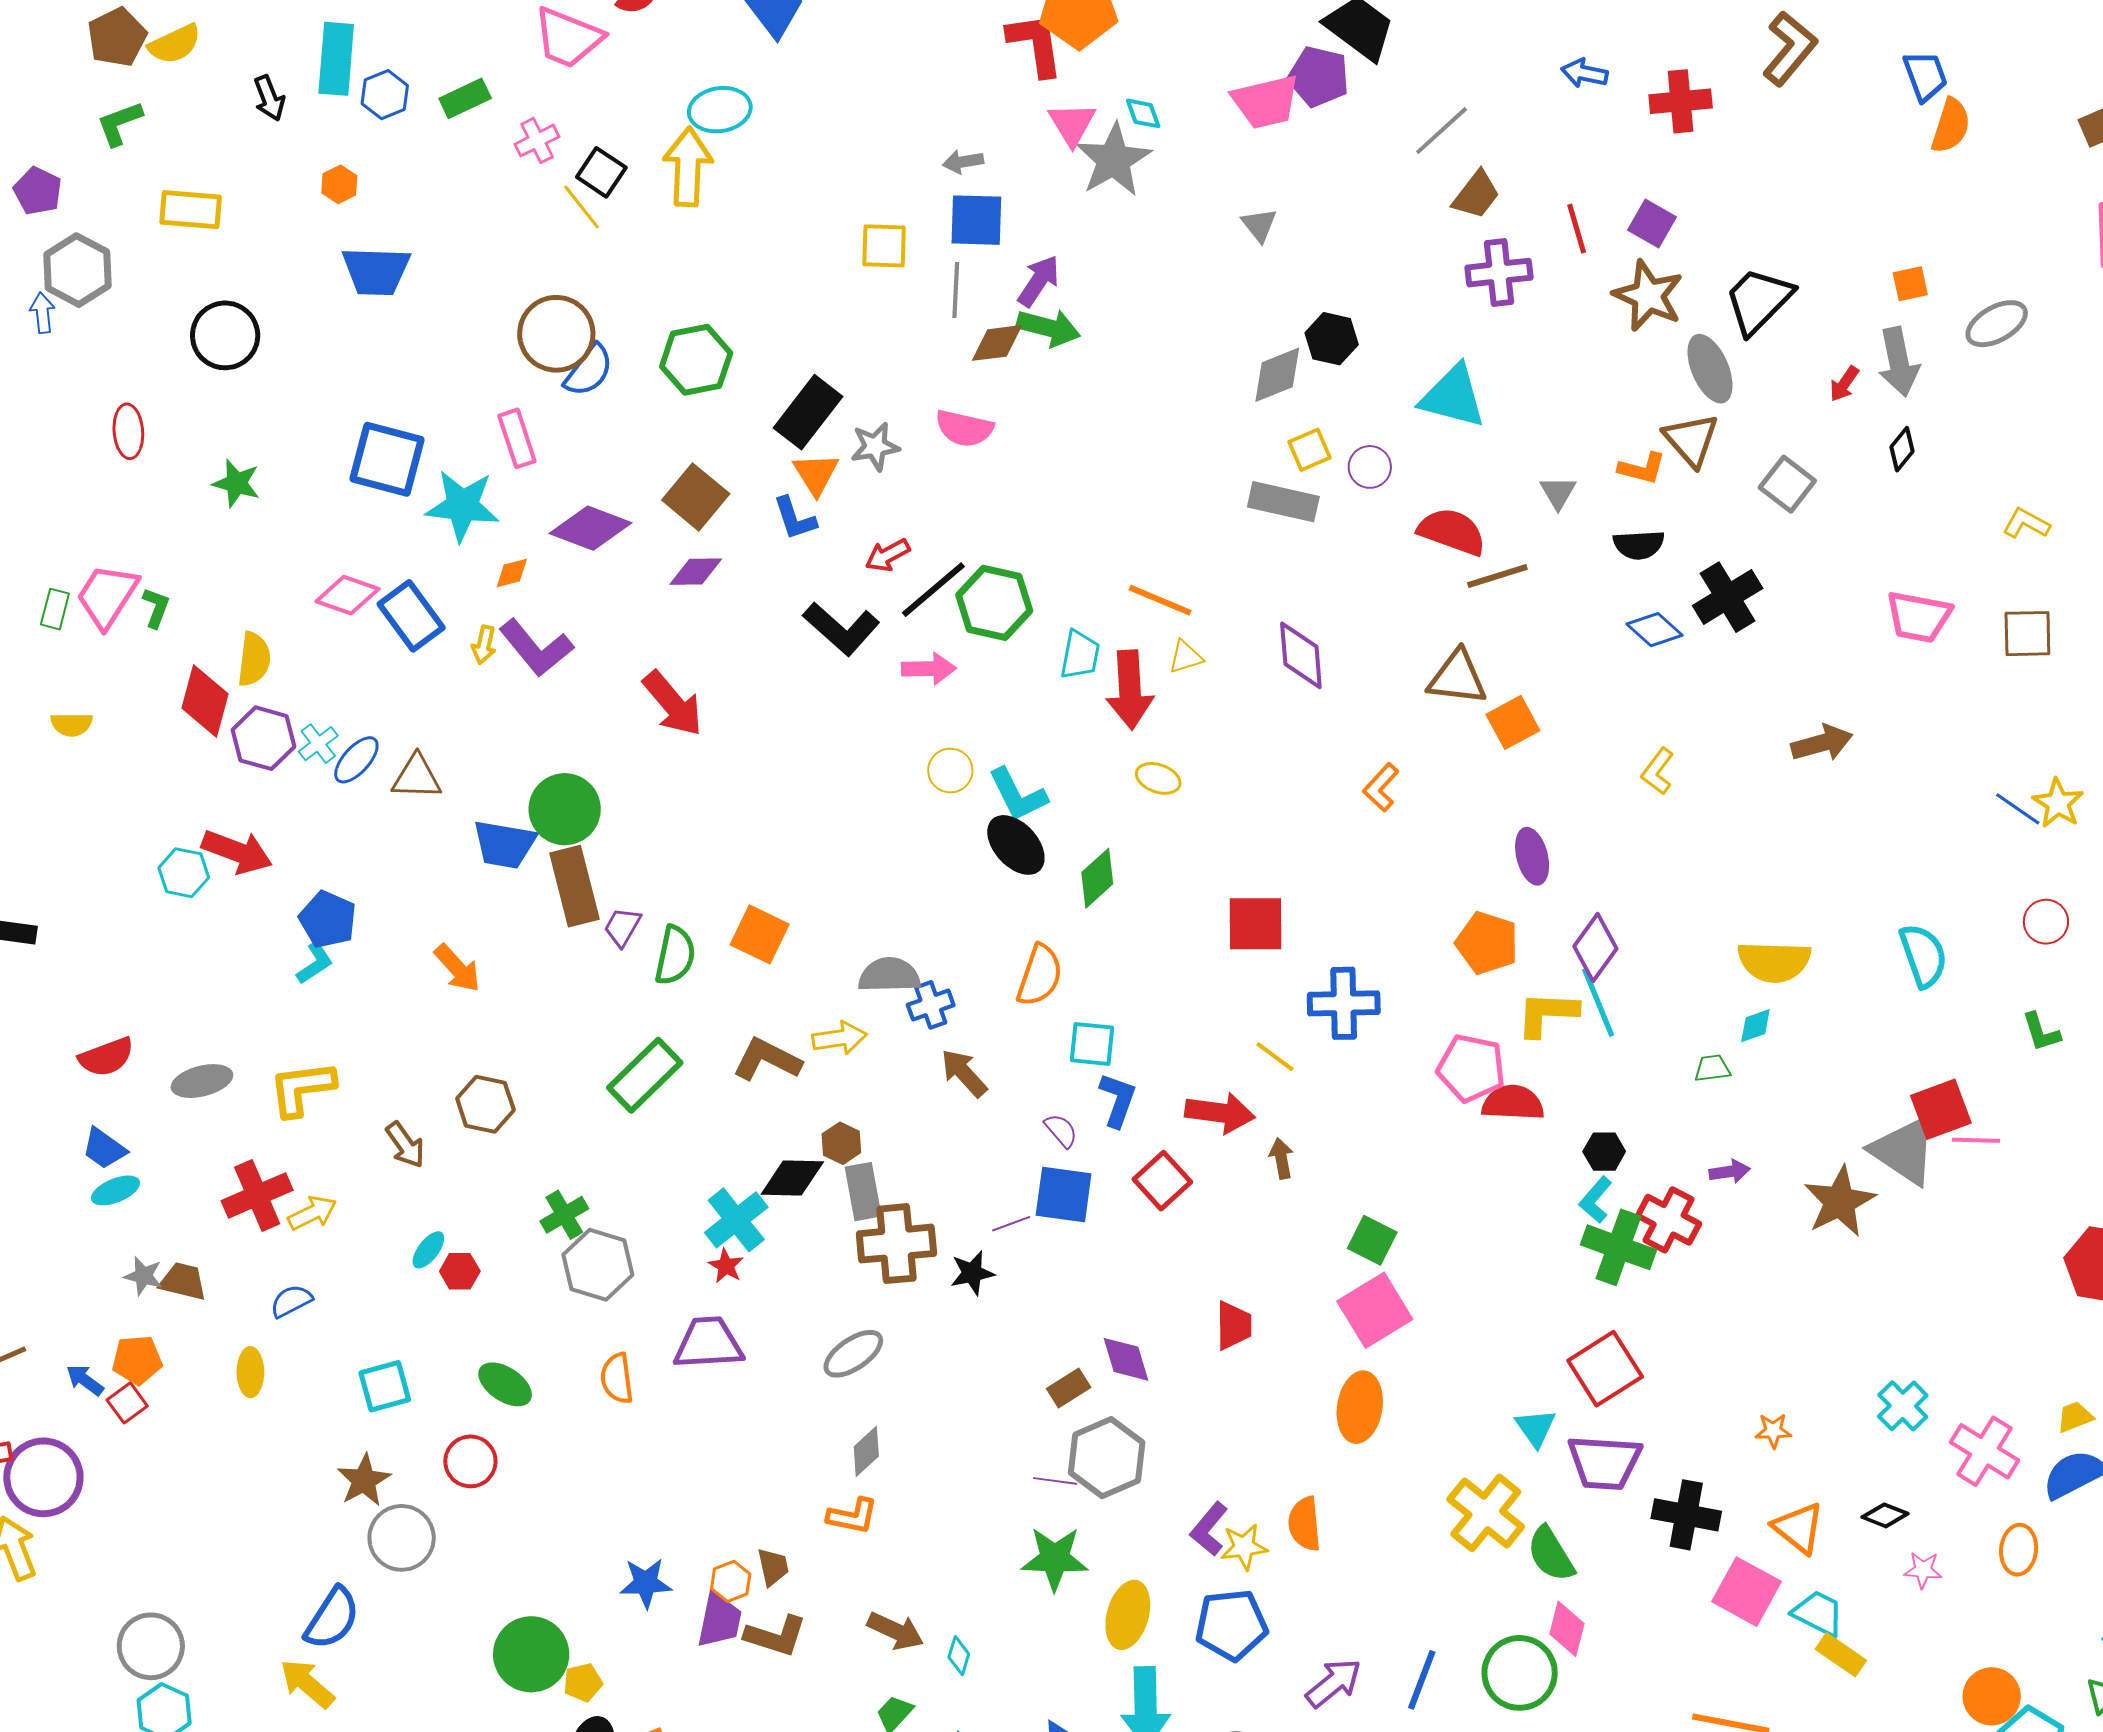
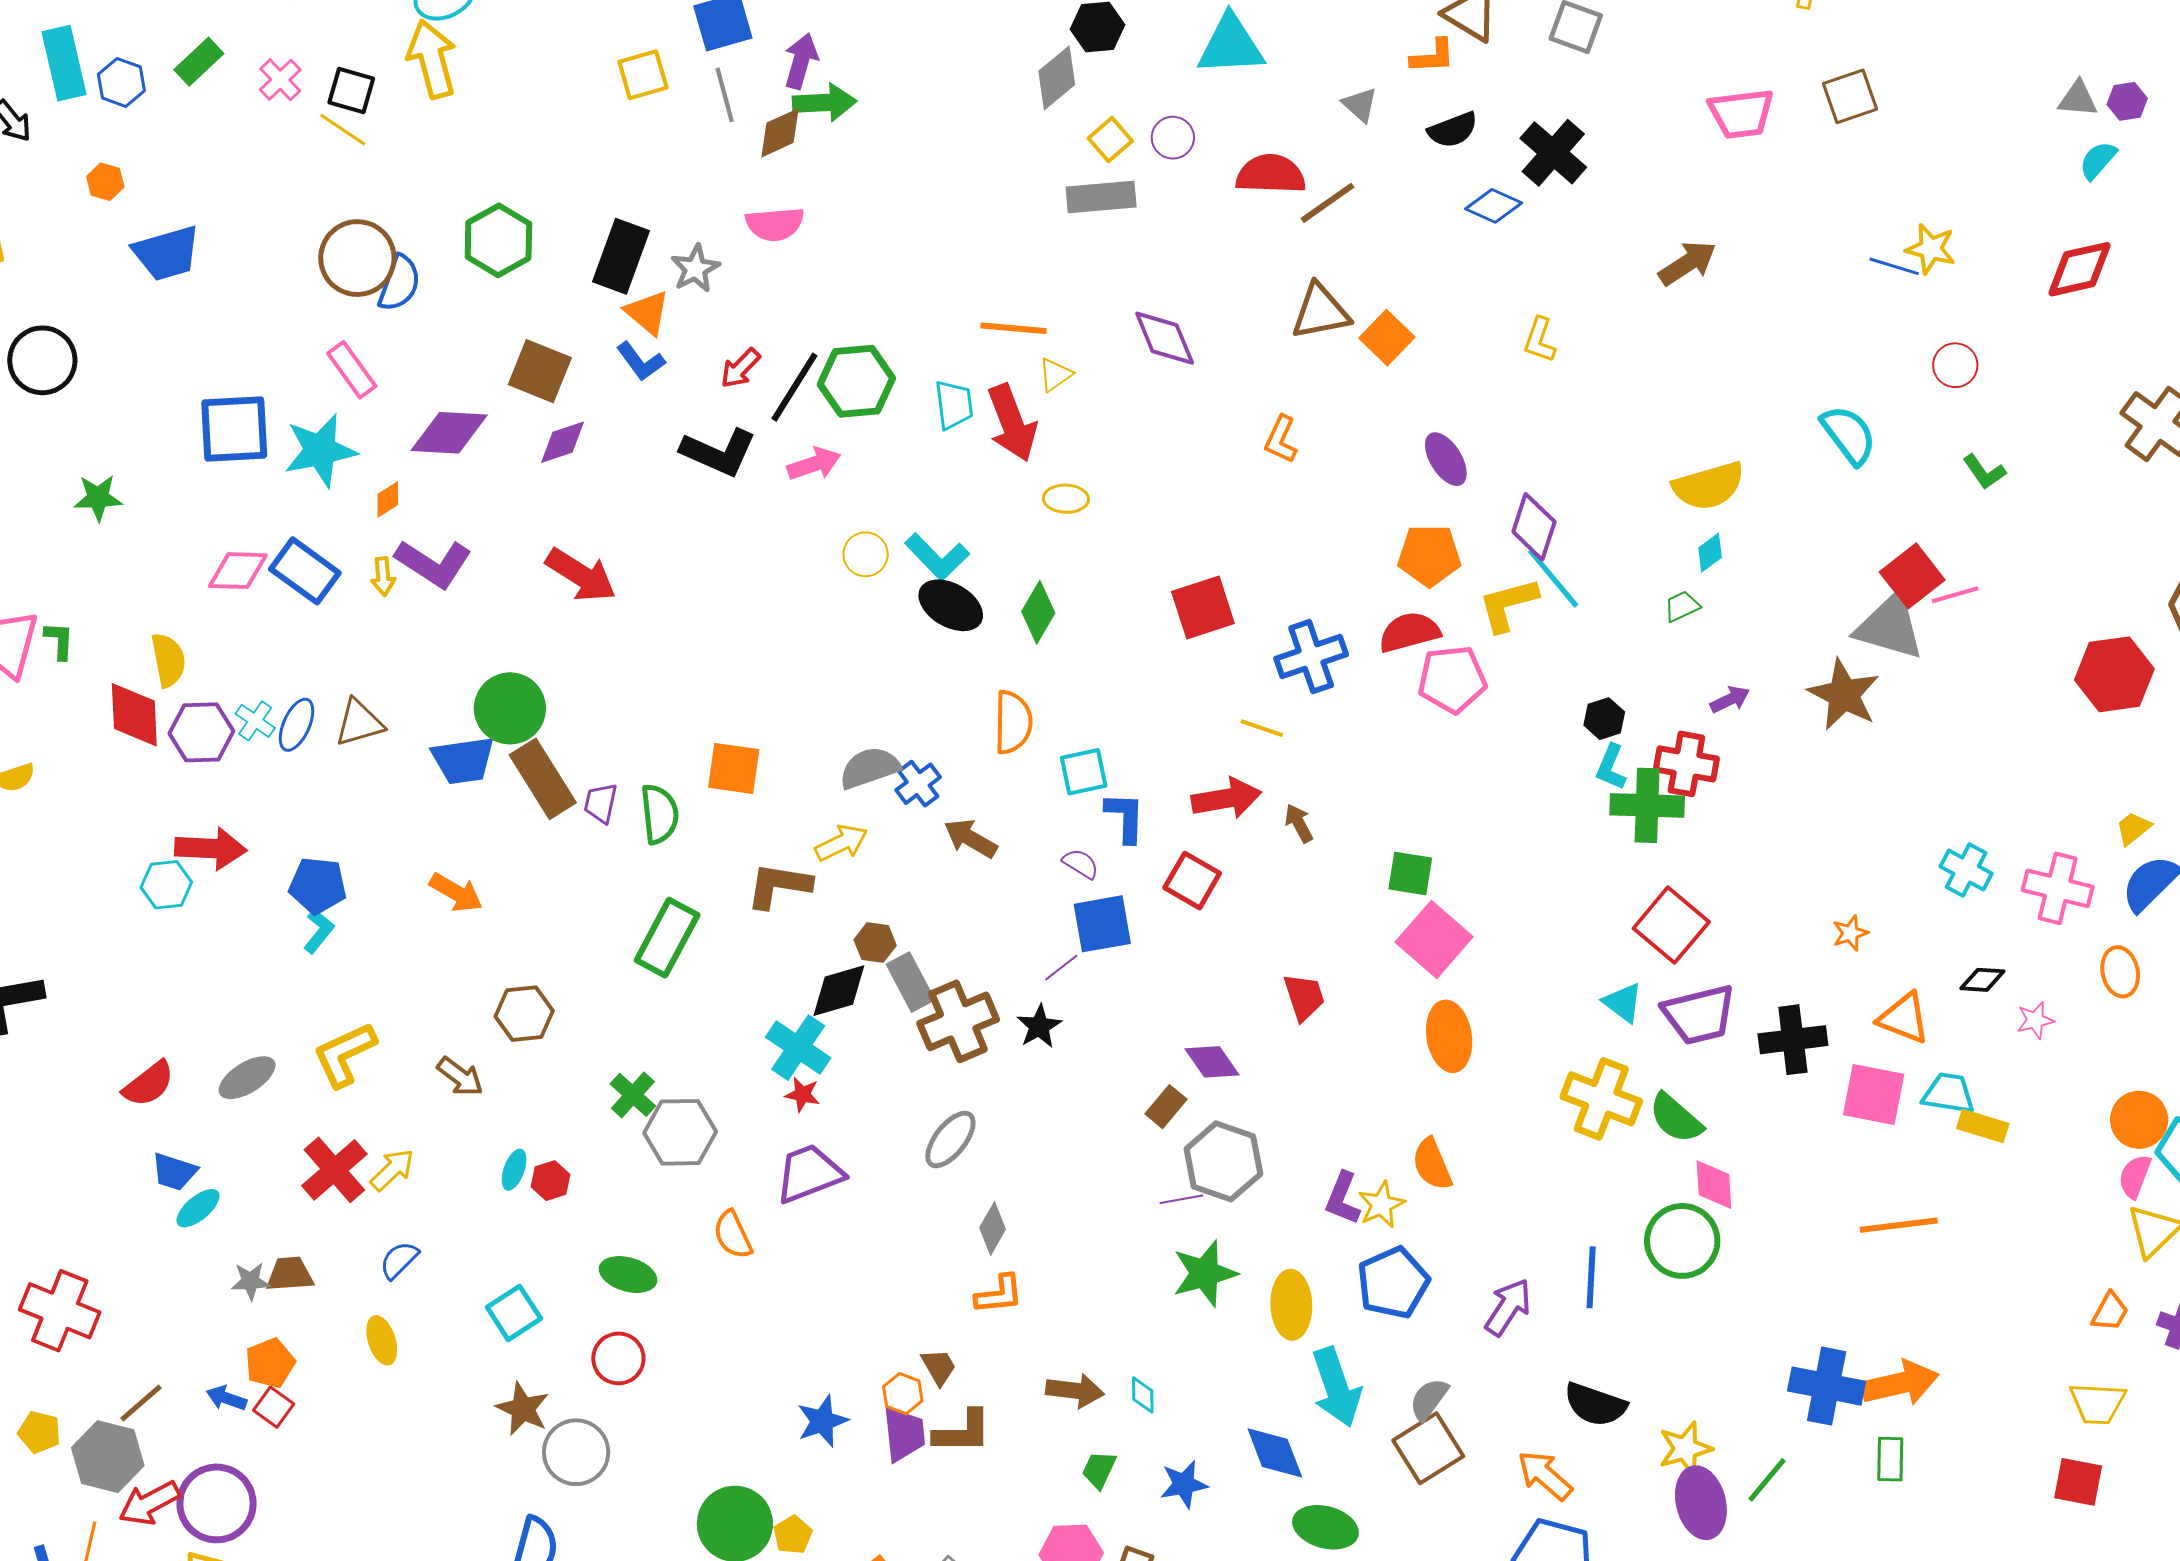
red semicircle: (1513, 1103) -> (1409, 632), moved

